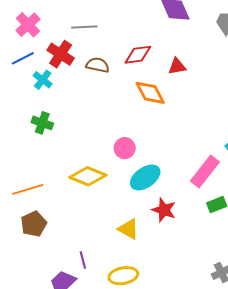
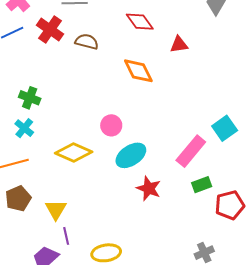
red diamond: (138, 55) -> (140, 22), moved, turned 60
red triangle: (177, 66) -> (179, 45), moved
cyan cross: (43, 80) -> (24, 128), moved
yellow triangle: (128, 229) -> (56, 210), moved, turned 30

